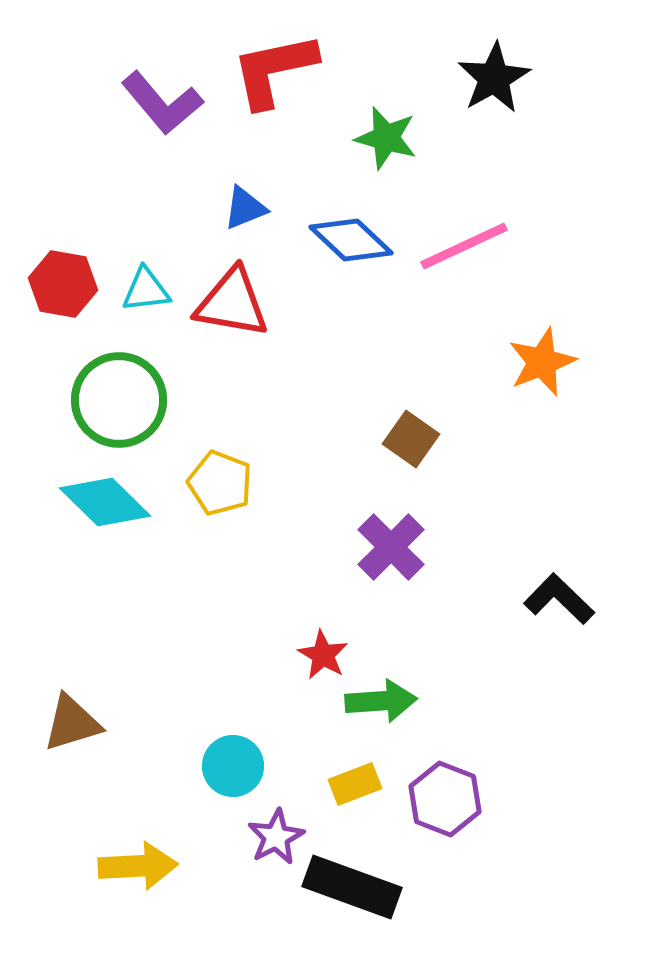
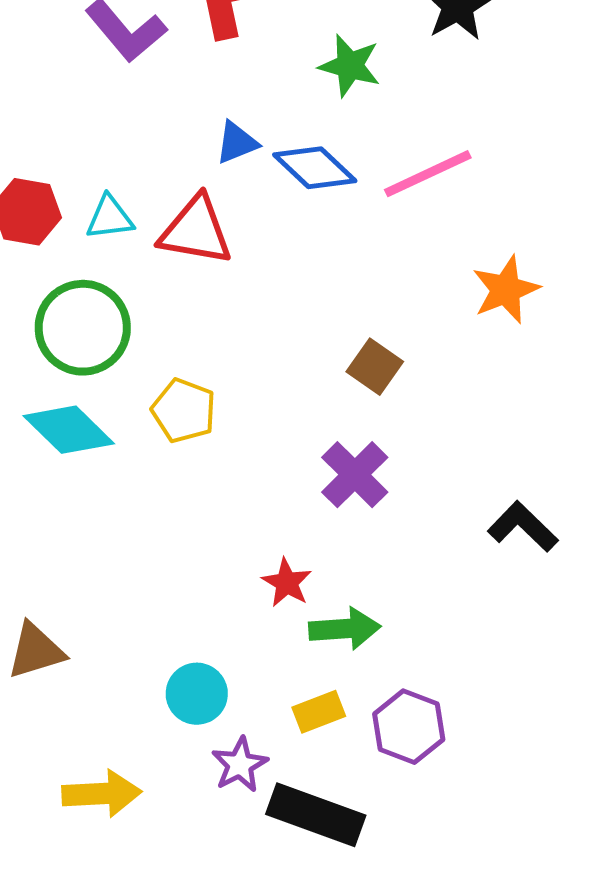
blue triangle: (245, 208) -> (237, 143), moved

